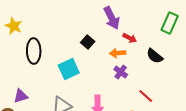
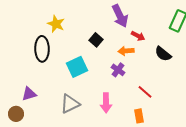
yellow star: (14, 26) -> (56, 24), moved
purple cross: (121, 72) -> (118, 70), moved
red line: (146, 96) -> (145, 92), moved

